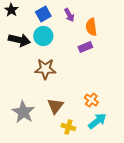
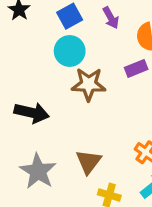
black arrow: (19, 40) -> (32, 113), moved
brown star: (45, 69) -> (89, 84), moved

